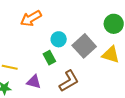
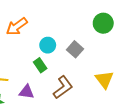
gray square: (84, 46) -> (75, 49), size x0.7
yellow triangle: (111, 55) -> (104, 79), moved, turned 42

